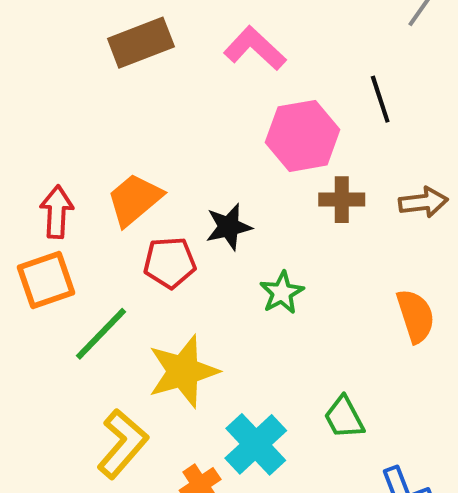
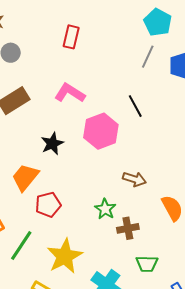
brown cross: (342, 200) -> (128, 228), moved
brown arrow: (423, 202) -> (134, 179), moved, turned 35
black star: (229, 227) -> (52, 144), moved
green trapezoid: (344, 417) -> (147, 264), turned -50

